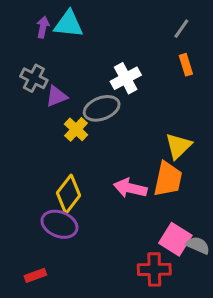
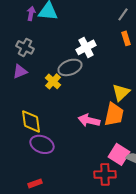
purple triangle: (56, 96) -> (20, 71), moved
yellow diamond: (69, 194) -> (31, 121), moved, turned -45
red rectangle: (35, 275) -> (35, 183), moved

